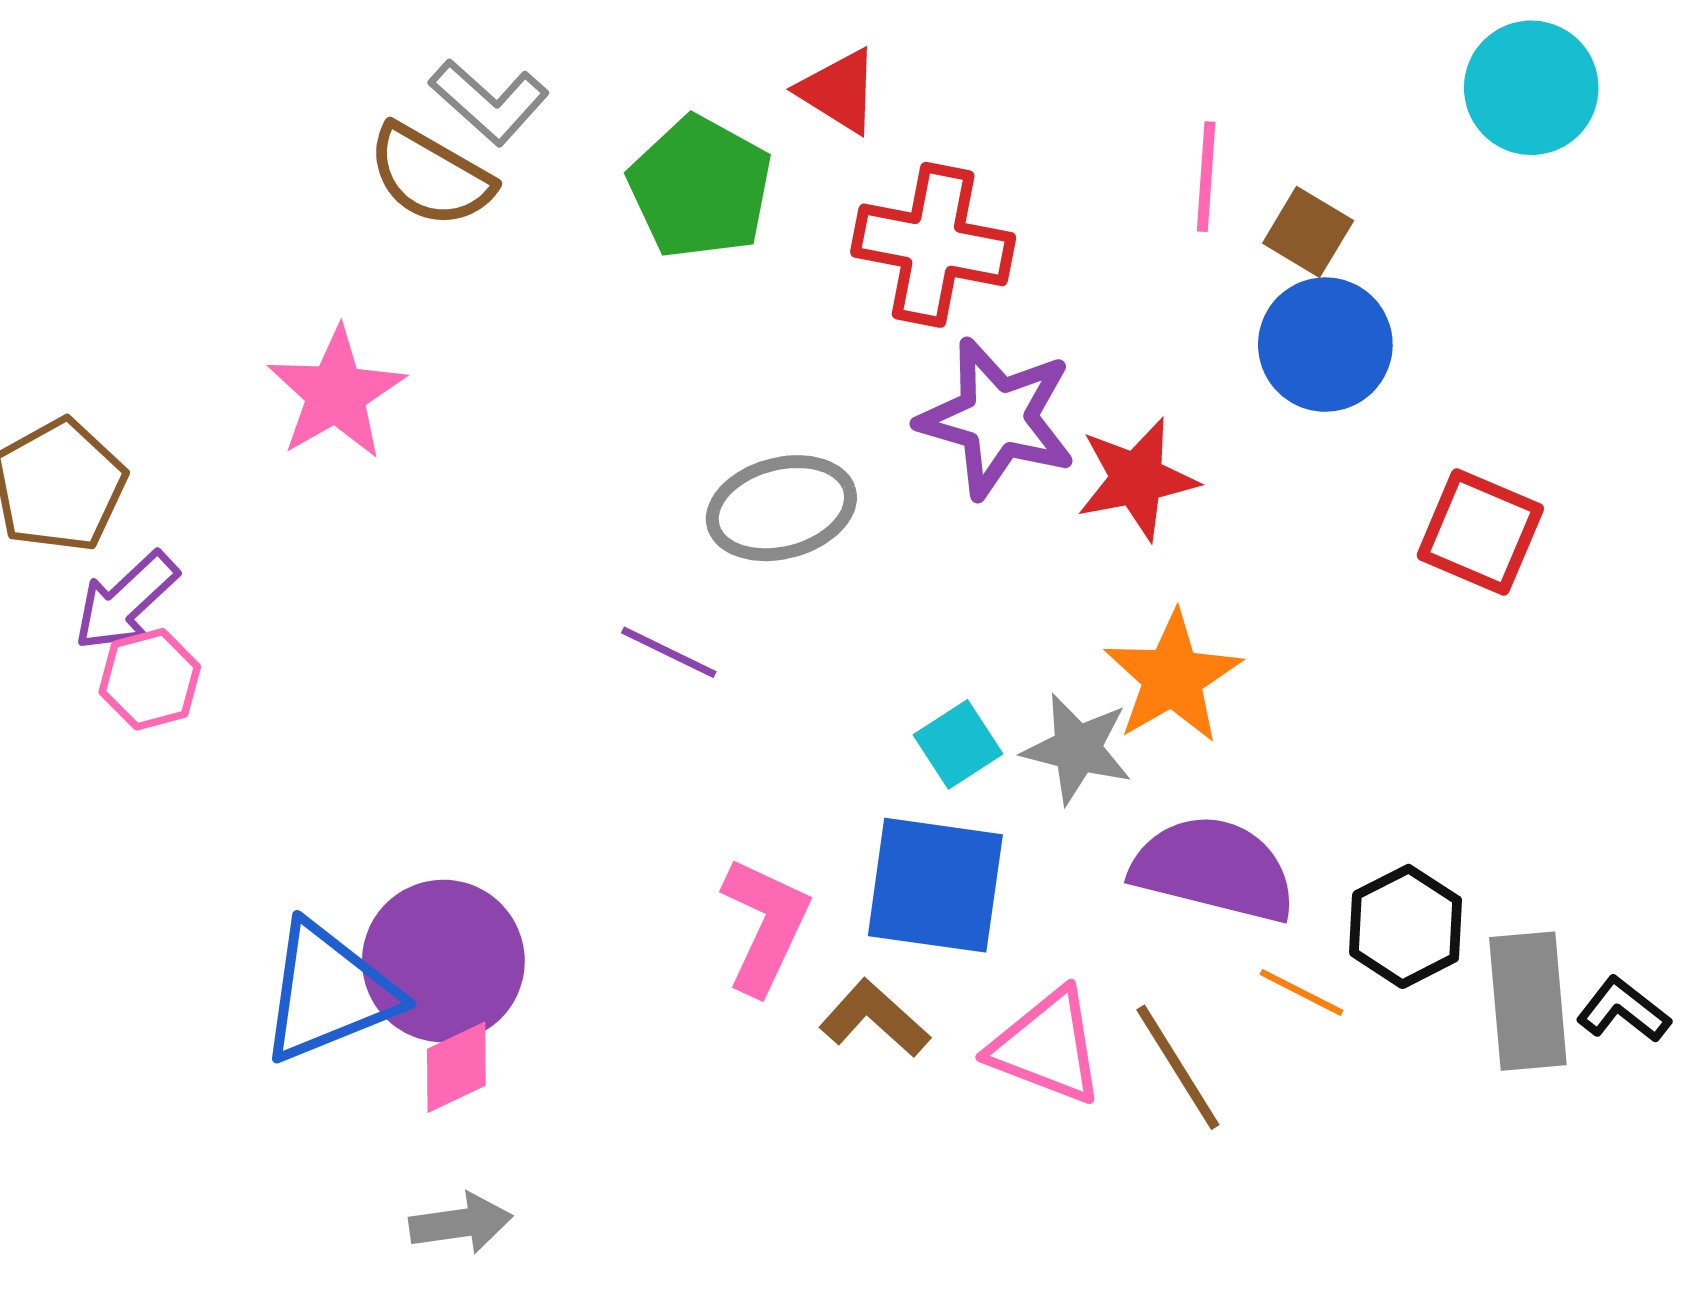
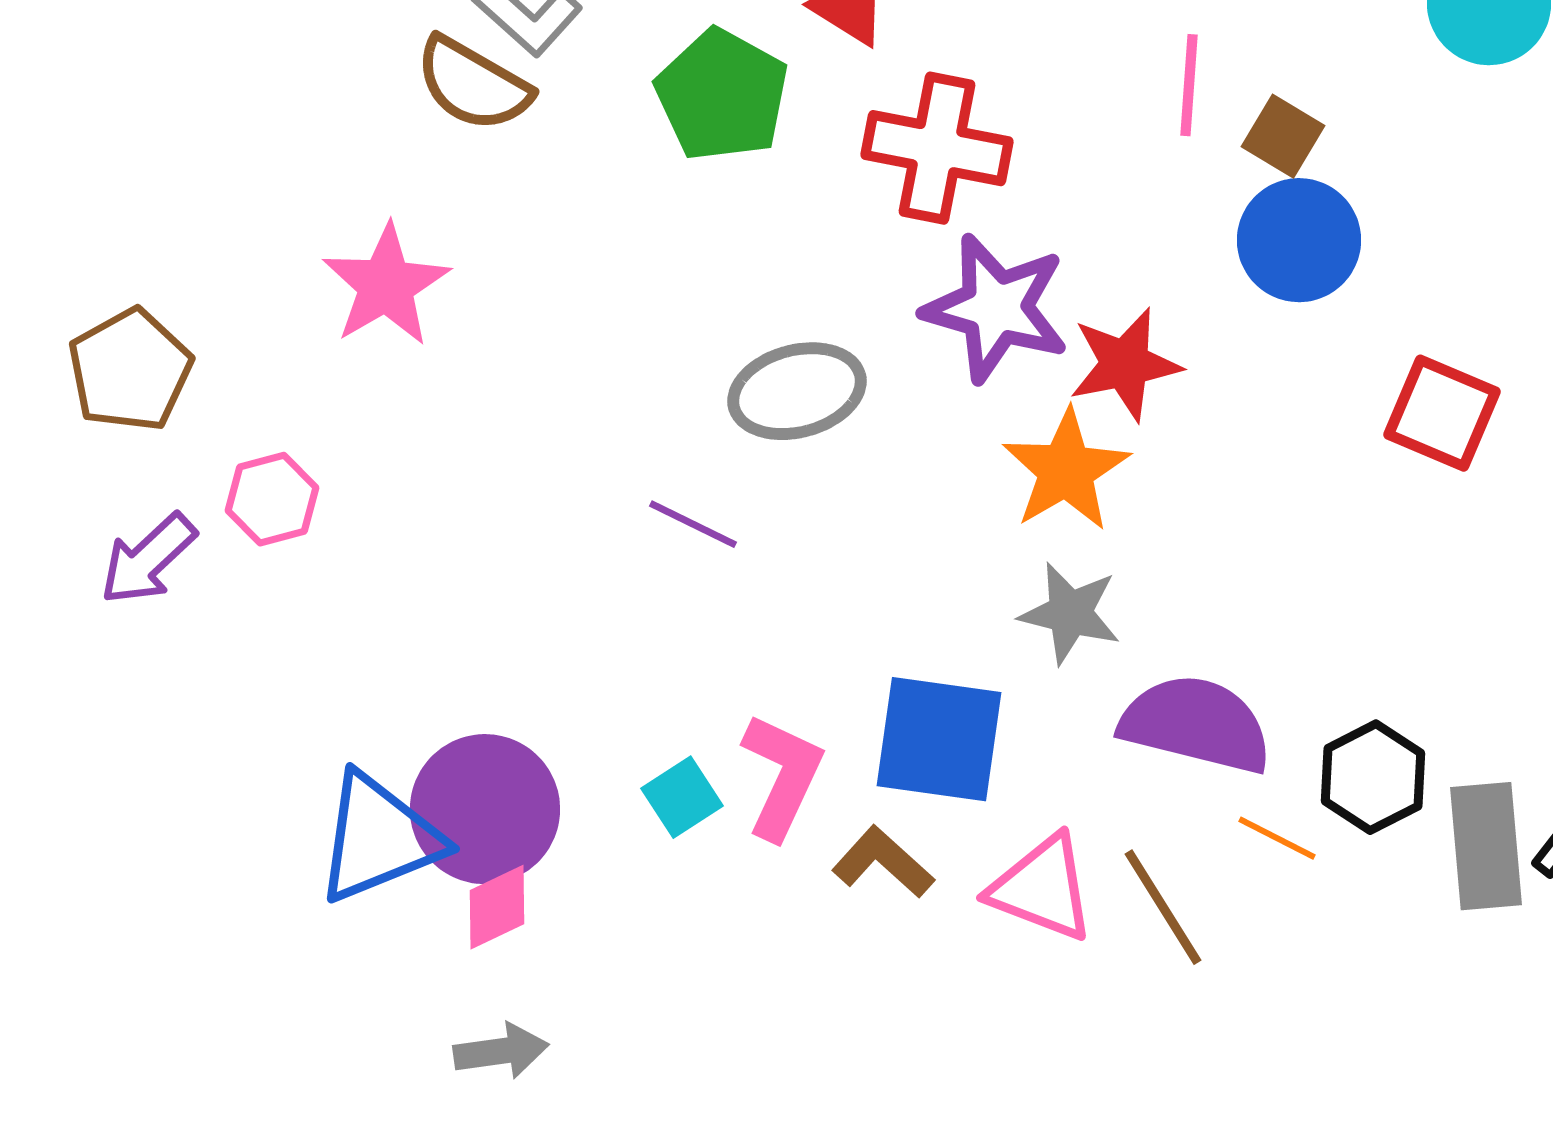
purple arrow: (126, 601) -> (148, 559), moved
orange star: (1173, 677) -> (1066, 470), moved
pink hexagon: (150, 679) -> (272, 499), moved
cyan square: (958, 744) -> (682, 797), moved

